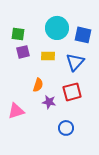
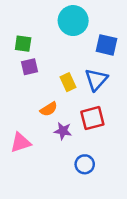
cyan circle: (57, 28) -> (73, 21), moved
yellow rectangle: (48, 56) -> (68, 82), moved, turned 64
orange semicircle: (38, 85) -> (49, 109), turned 40

